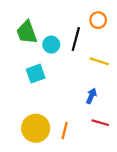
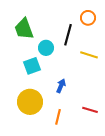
cyan circle: (51, 45) -> (46, 48), moved
blue arrow: (91, 96) -> (61, 86), moved
yellow circle: (36, 128) -> (30, 102), moved

